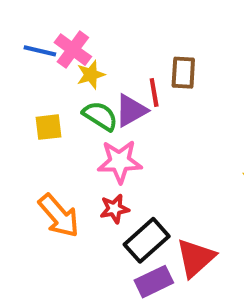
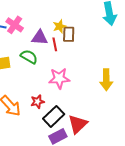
yellow star: (91, 75) -> (60, 26), moved
purple triangle: (131, 110) -> (40, 38), moved, turned 36
pink star: (120, 162) -> (59, 78), moved

